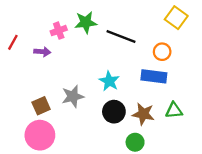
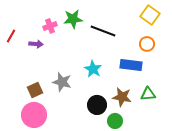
orange circle: (162, 52) -> (147, 44), moved
gray star: (73, 96) -> (62, 82), turned 30
black circle: (114, 112) -> (97, 105), moved

